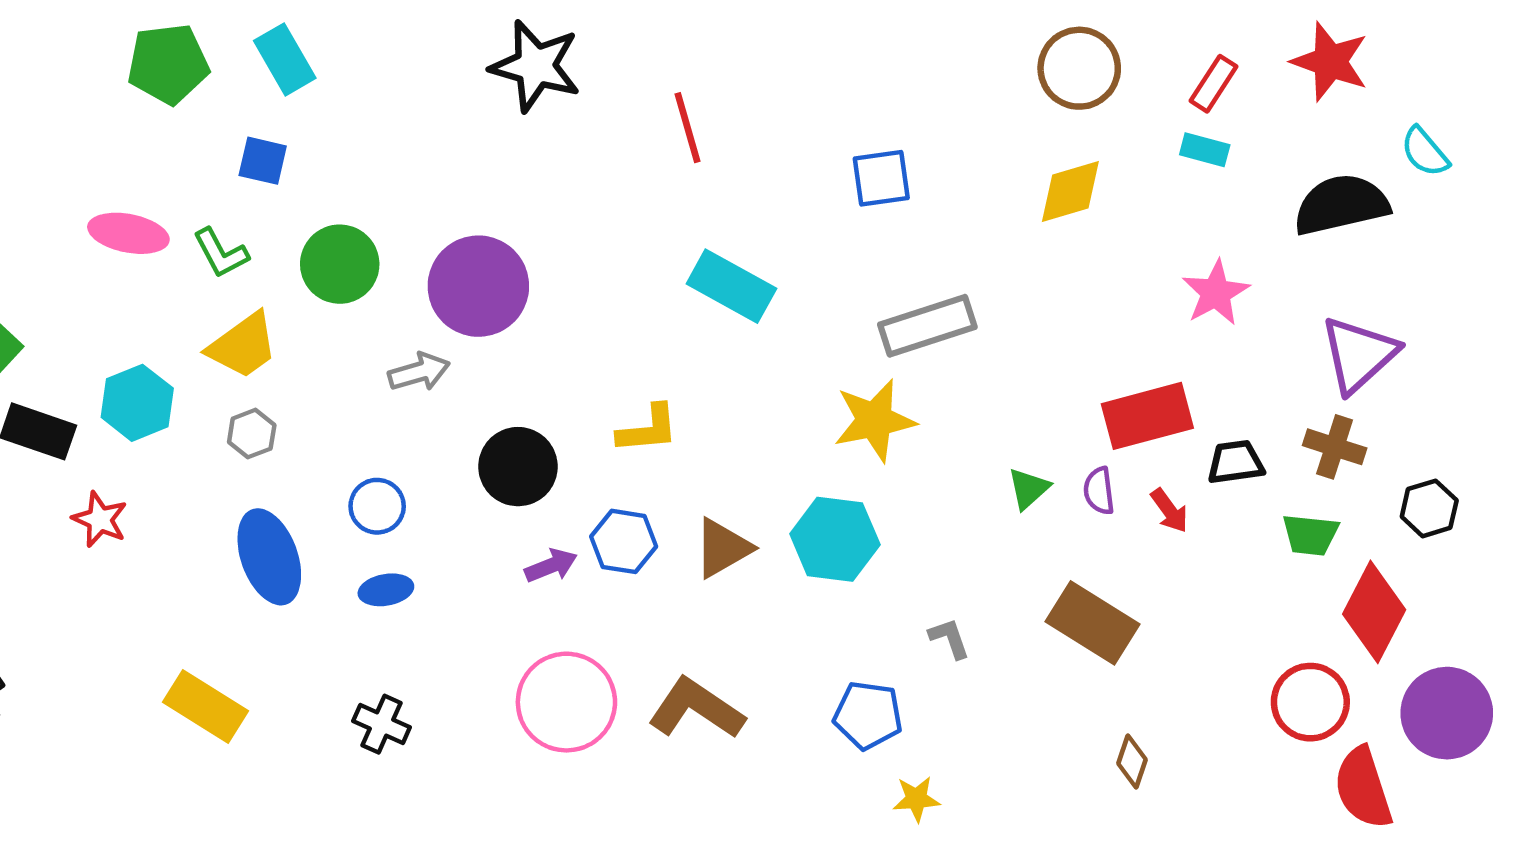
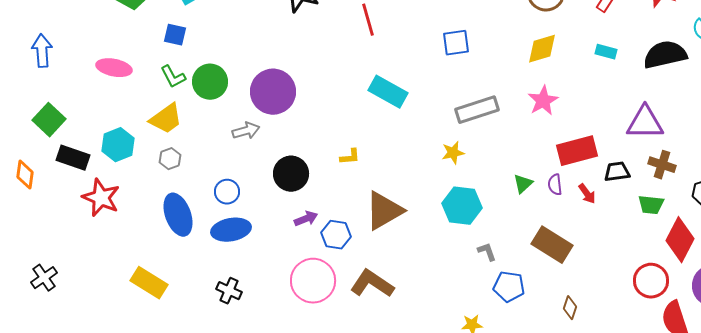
cyan rectangle: (1205, 150) -> (606, 52), moved
green L-shape: (221, 253) -> (173, 77), moved
pink star: (1216, 293) -> (543, 101), moved
purple triangle: (1359, 354) -> (645, 123), moved, turned 42
yellow star: (875, 420) -> (453, 153), size x0.6
yellow L-shape: (648, 429) -> (350, 157), size x0.7
red star: (100, 519) -> (101, 198), size x1.5
cyan hexagon: (835, 539) -> (462, 206), moved
blue hexagon: (624, 541) -> (336, 235), moved
brown triangle: (723, 548) -> (384, 211), size x1.4
blue ellipse: (386, 590) -> (231, 230), size x1.6
blue pentagon: (868, 715) -> (509, 287), moved

